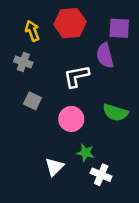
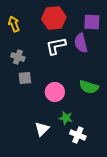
yellow arrow: (32, 31) -> (14, 24), moved
gray cross: (23, 62) -> (18, 57), moved
white L-shape: (76, 76) -> (56, 46), moved
gray square: (32, 101) -> (25, 78), turned -32

